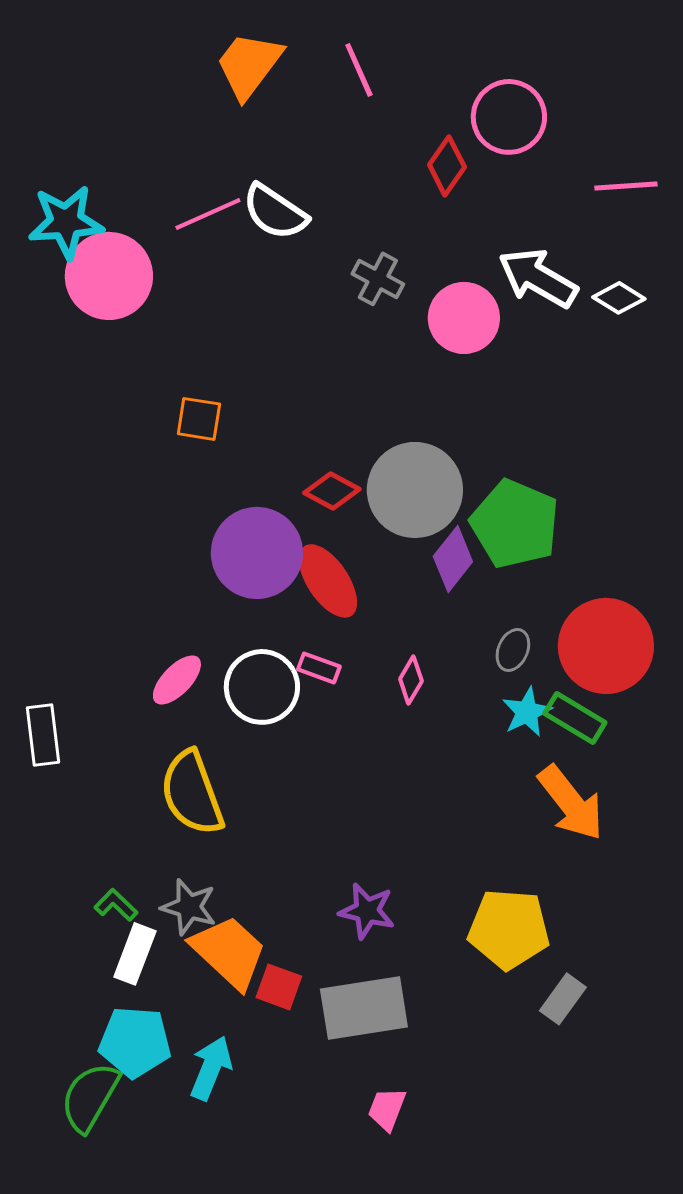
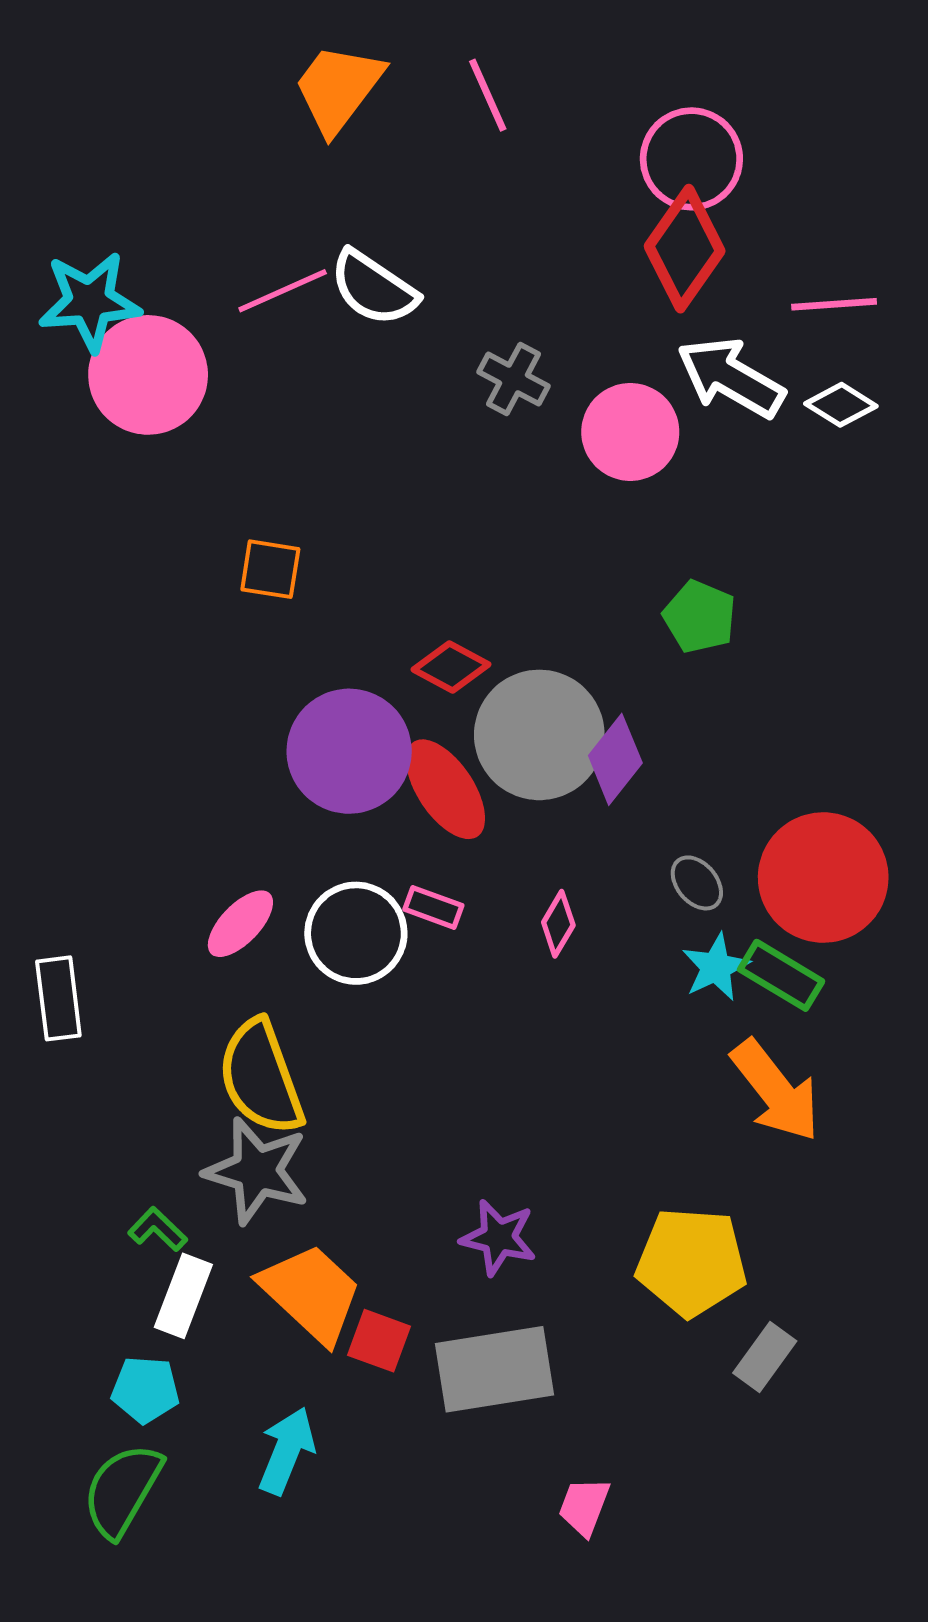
red diamond: (447, 166) -> (685, 249), moved, size x1.5
pink line: (626, 186) -> (834, 304), moved
gray circle: (415, 490) -> (539, 735), moved
green pentagon: (515, 524) -> (700, 617), moved, size x0.6
gray ellipse: (513, 650) -> (697, 883), turned -63
gray star: (189, 907) -> (257, 1171), moved, size x1.4
cyan pentagon: (135, 1042) -> (145, 1390), moved, size x0.7
pink trapezoid: (387, 1109) -> (584, 1506), moved

